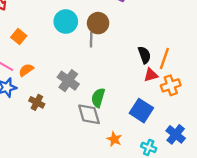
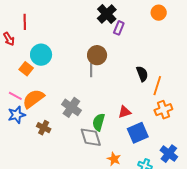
cyan circle: (66, 22) -> (41, 55), moved
black semicircle: (144, 55) -> (142, 74), moved
orange semicircle: (26, 70) -> (33, 99), size x1.6
red triangle: (151, 75) -> (125, 112), moved
blue square: (141, 111) -> (138, 133), turned 35

